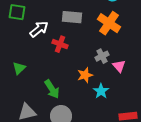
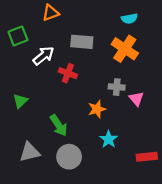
green square: (17, 12) -> (18, 36), turned -30
gray cross: (102, 56) -> (117, 87), turned 32
cyan star: (101, 91) -> (109, 139), moved

